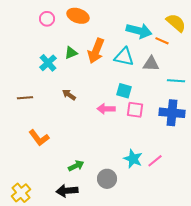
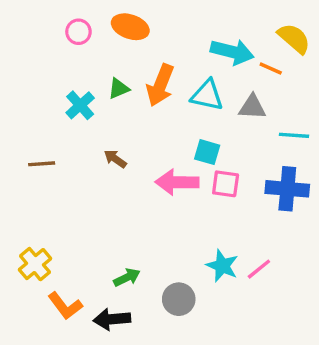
pink arrow: (106, 109) -> (177, 182), size x1.4
orange L-shape: (39, 138) -> (65, 306), moved
yellow cross: (21, 193) -> (35, 264), moved

